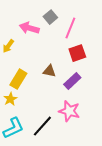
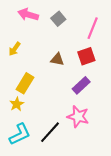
pink arrow: (29, 28) -> (28, 15), moved
pink line: (70, 28) -> (93, 28), moved
brown triangle: (49, 71) -> (57, 59), moved

